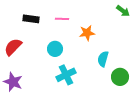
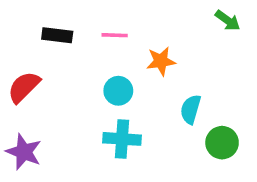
cyan circle: (55, 49) -> (118, 91), moved
cyan cross: (66, 75) -> (122, 139), turned 30

